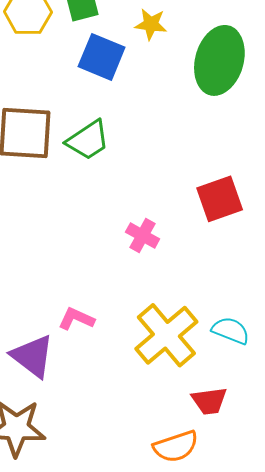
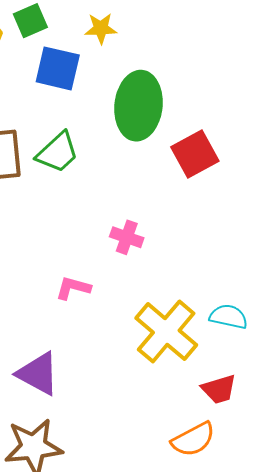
green ellipse: (219, 60) -> (138, 106), moved
red square: (220, 199) -> (195, 154), moved
pink L-shape: (76, 319) -> (73, 288), moved

